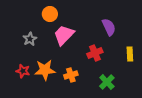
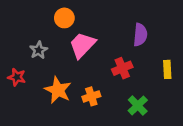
purple semicircle: (109, 27) -> (140, 35), turned 30
orange star: (45, 70) -> (58, 90), turned 30
red star: (23, 71) -> (17, 77), moved

